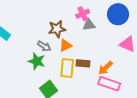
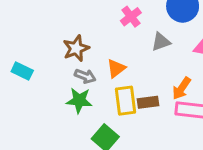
gray triangle: (89, 25) -> (161, 42), moved
brown star: (57, 29) -> (76, 48), moved
brown rectangle: (83, 63) -> (148, 102), moved

